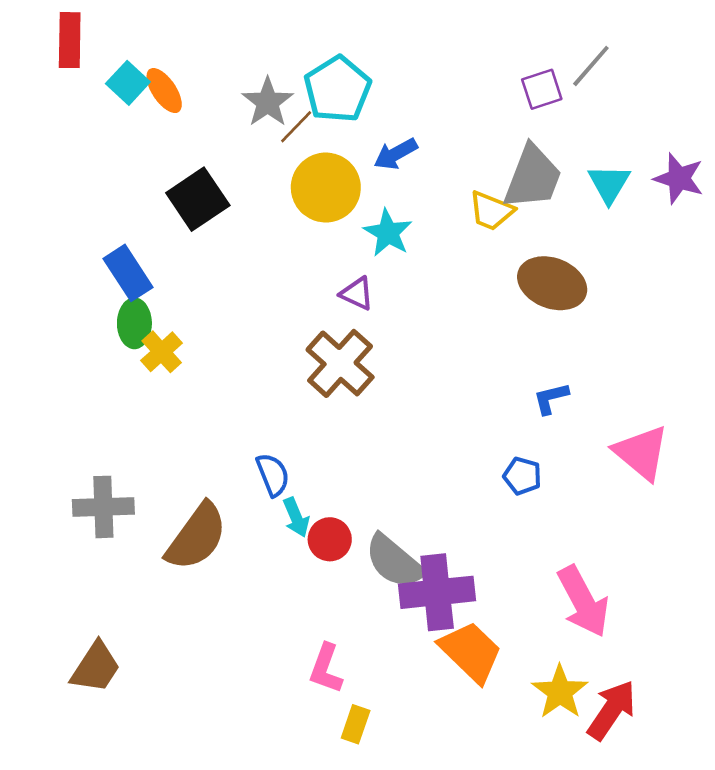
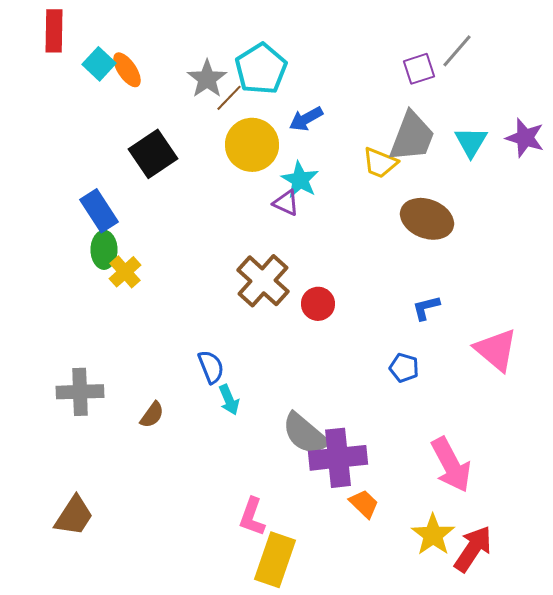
purple triangle: (357, 294) -> (286, 203), moved
brown semicircle: (196, 537) -> (152, 415), size x0.5
red circle: (330, 539) -> (318, 304), moved
orange trapezoid: (471, 652) -> (364, 504), size x0.6
yellow rectangle: (356, 724) -> (275, 560), size x1.8

